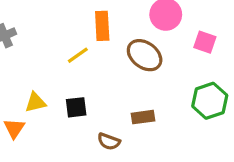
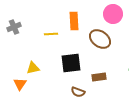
yellow line: (78, 55) -> (51, 34), moved, turned 32
black square: (76, 107) -> (71, 63), moved, size x1.5

